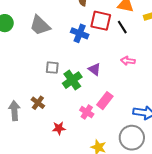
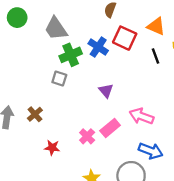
black line: (122, 27) -> (156, 56), moved
pink arrow: (128, 61) -> (142, 116), moved, size x1.5
green cross: (72, 80) -> (71, 55), moved

